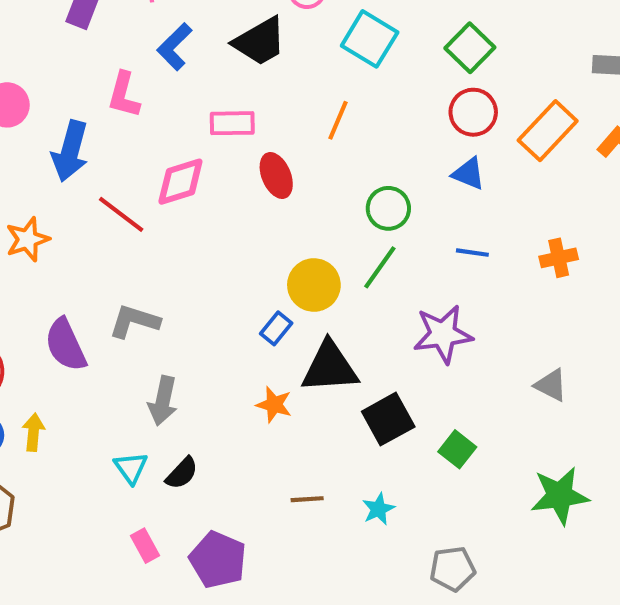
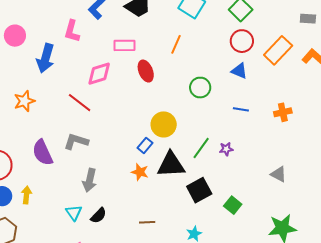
red line: (121, 214) -> (80, 103), moved
green line: (380, 267) -> (201, 148), moved
purple star: (443, 334) -> (226, 149), size x0.5
orange star: (274, 405) -> (140, 172), moved
brown line: (307, 499) -> (147, 222), moved

